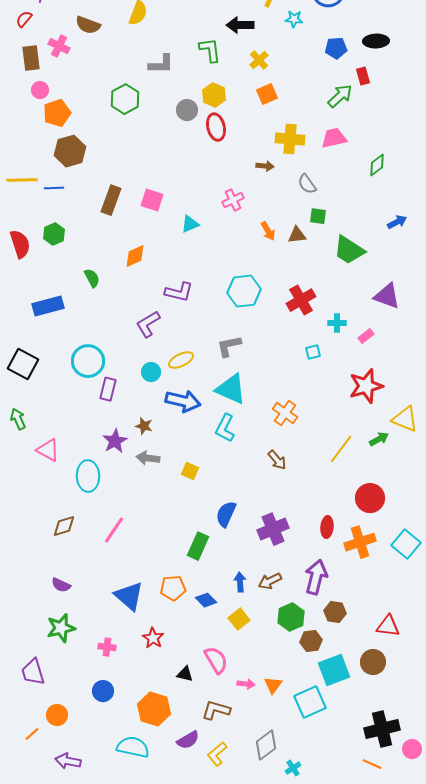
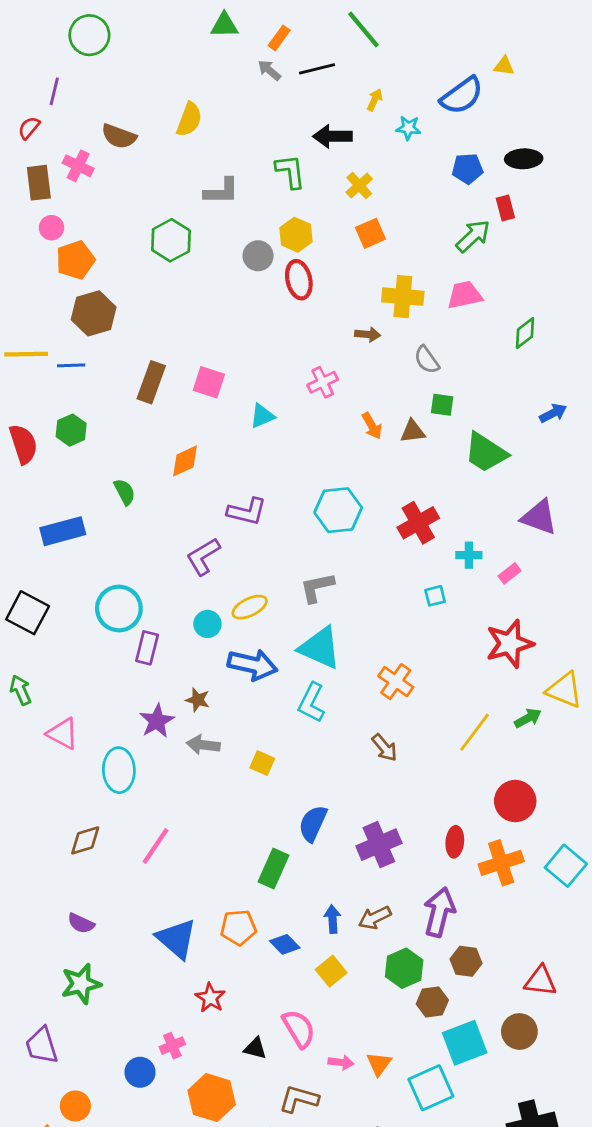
pink cross: (107, 647) -> (172, 1046), moved, turned -30

